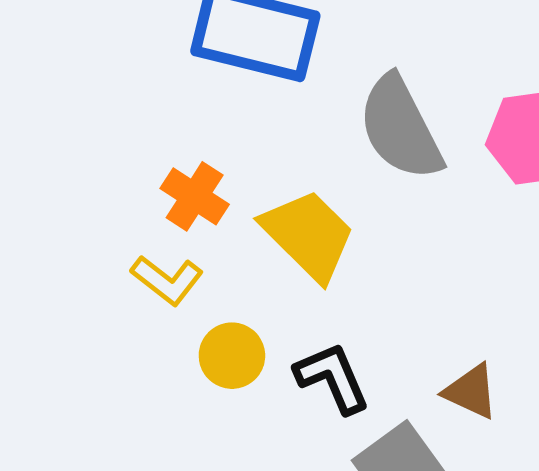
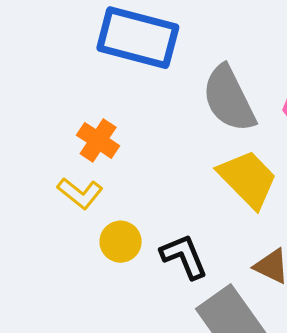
yellow trapezoid: (308, 235) -> (248, 179), moved

